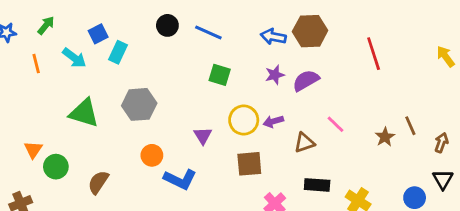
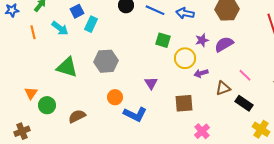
blue arrow: (273, 37) -> (185, 13), moved
yellow circle: (244, 120) -> (185, 58), moved
brown semicircle: (98, 182) -> (77, 116), turned 30
black rectangle: (317, 185) -> (244, 103), moved, turned 30

